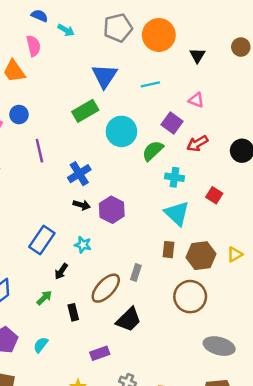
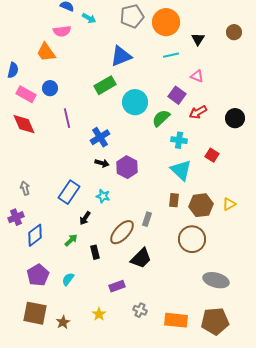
pink semicircle: (33, 46) -> (62, 31), turned 96
blue triangle: (105, 76) -> (121, 56), turned 35
cyan line: (150, 84) -> (171, 55), moved

